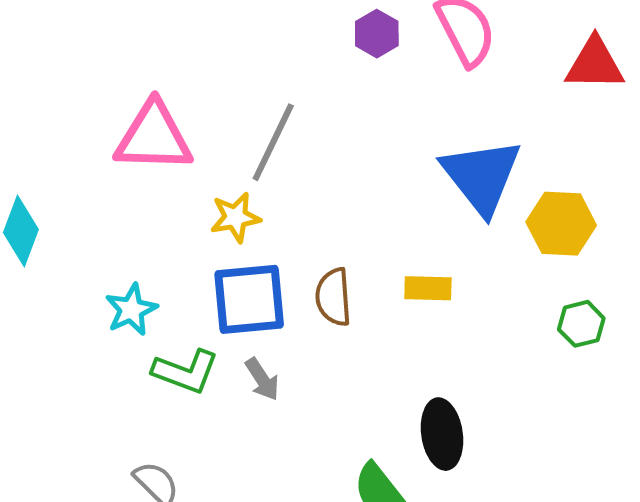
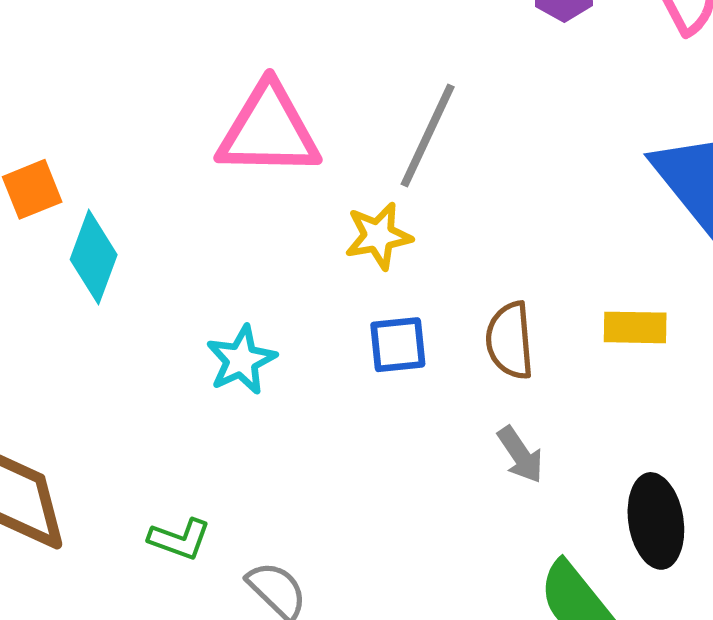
blue square: (249, 299) -> (398, 345), size x0.6
green L-shape: (186, 372) -> (180, 539), moved, size x0.7
gray arrow: (262, 379) -> (520, 455), moved

